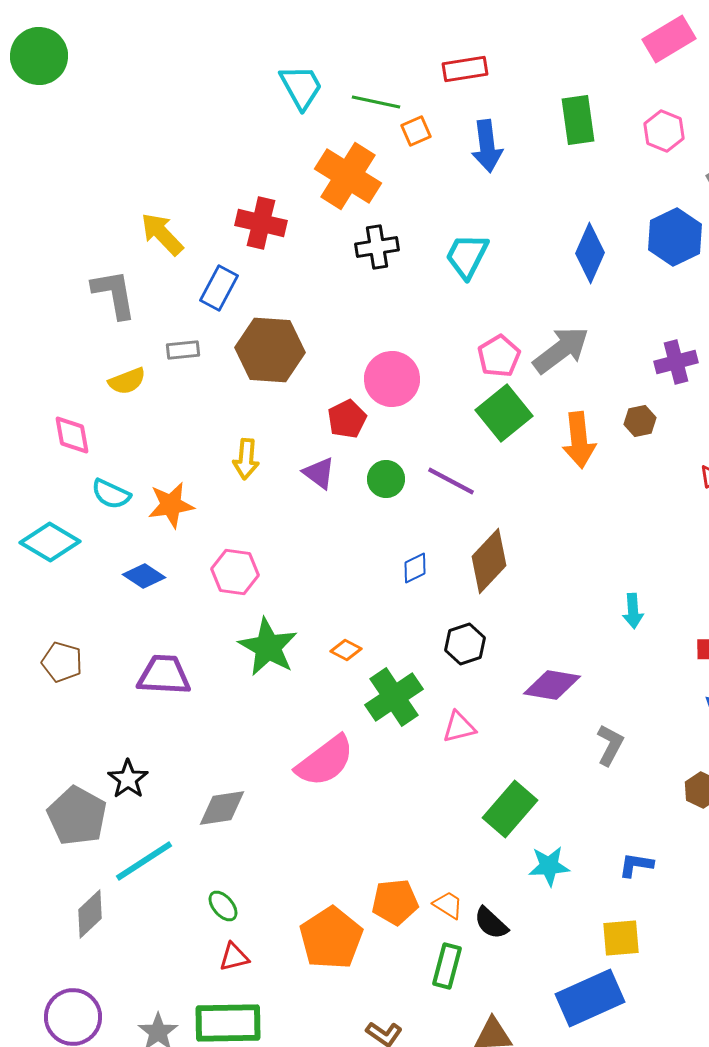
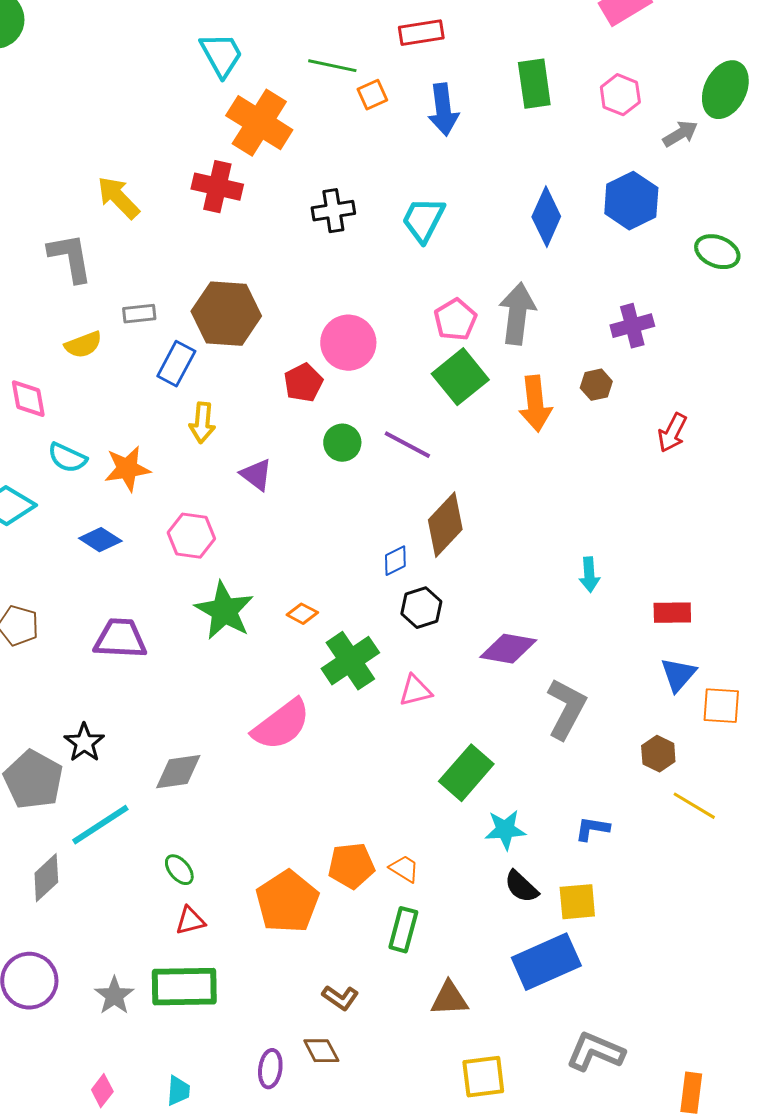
cyan trapezoid: (301, 87) -> (221, 55), moved
orange cross: (348, 176) -> (259, 123), moved
blue rectangle: (219, 288) -> (176, 364), moved
gray arrow: (561, 350) -> (517, 314), turned -46
purple triangle: (319, 473) -> (256, 475), moved
blue diamond: (415, 568) -> (395, 561), moved
gray L-shape: (610, 745) -> (566, 709), size x1.5
black semicircle: (491, 923) -> (521, 887), moved

